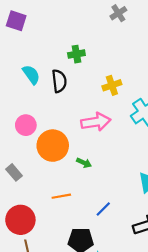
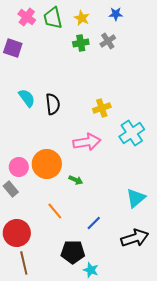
green cross: (76, 54) -> (81, 43), moved
pink circle: (26, 125) -> (19, 167), moved
orange line: (61, 196) -> (55, 211), turned 60

